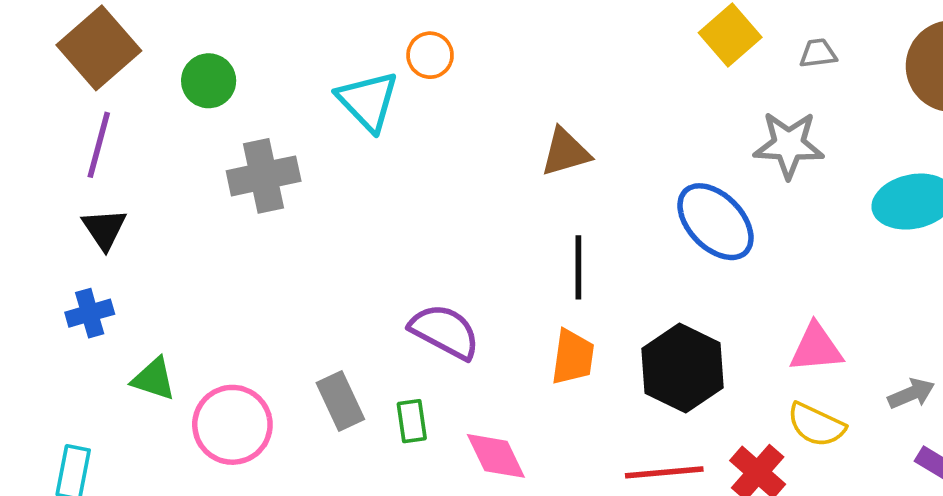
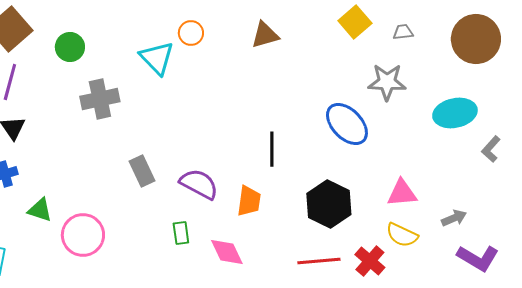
brown triangle: (565, 152) -> (265, 35), moved
orange trapezoid: (573, 357) -> (249, 201), moved
gray rectangle: (340, 401) -> (142, 171), moved

